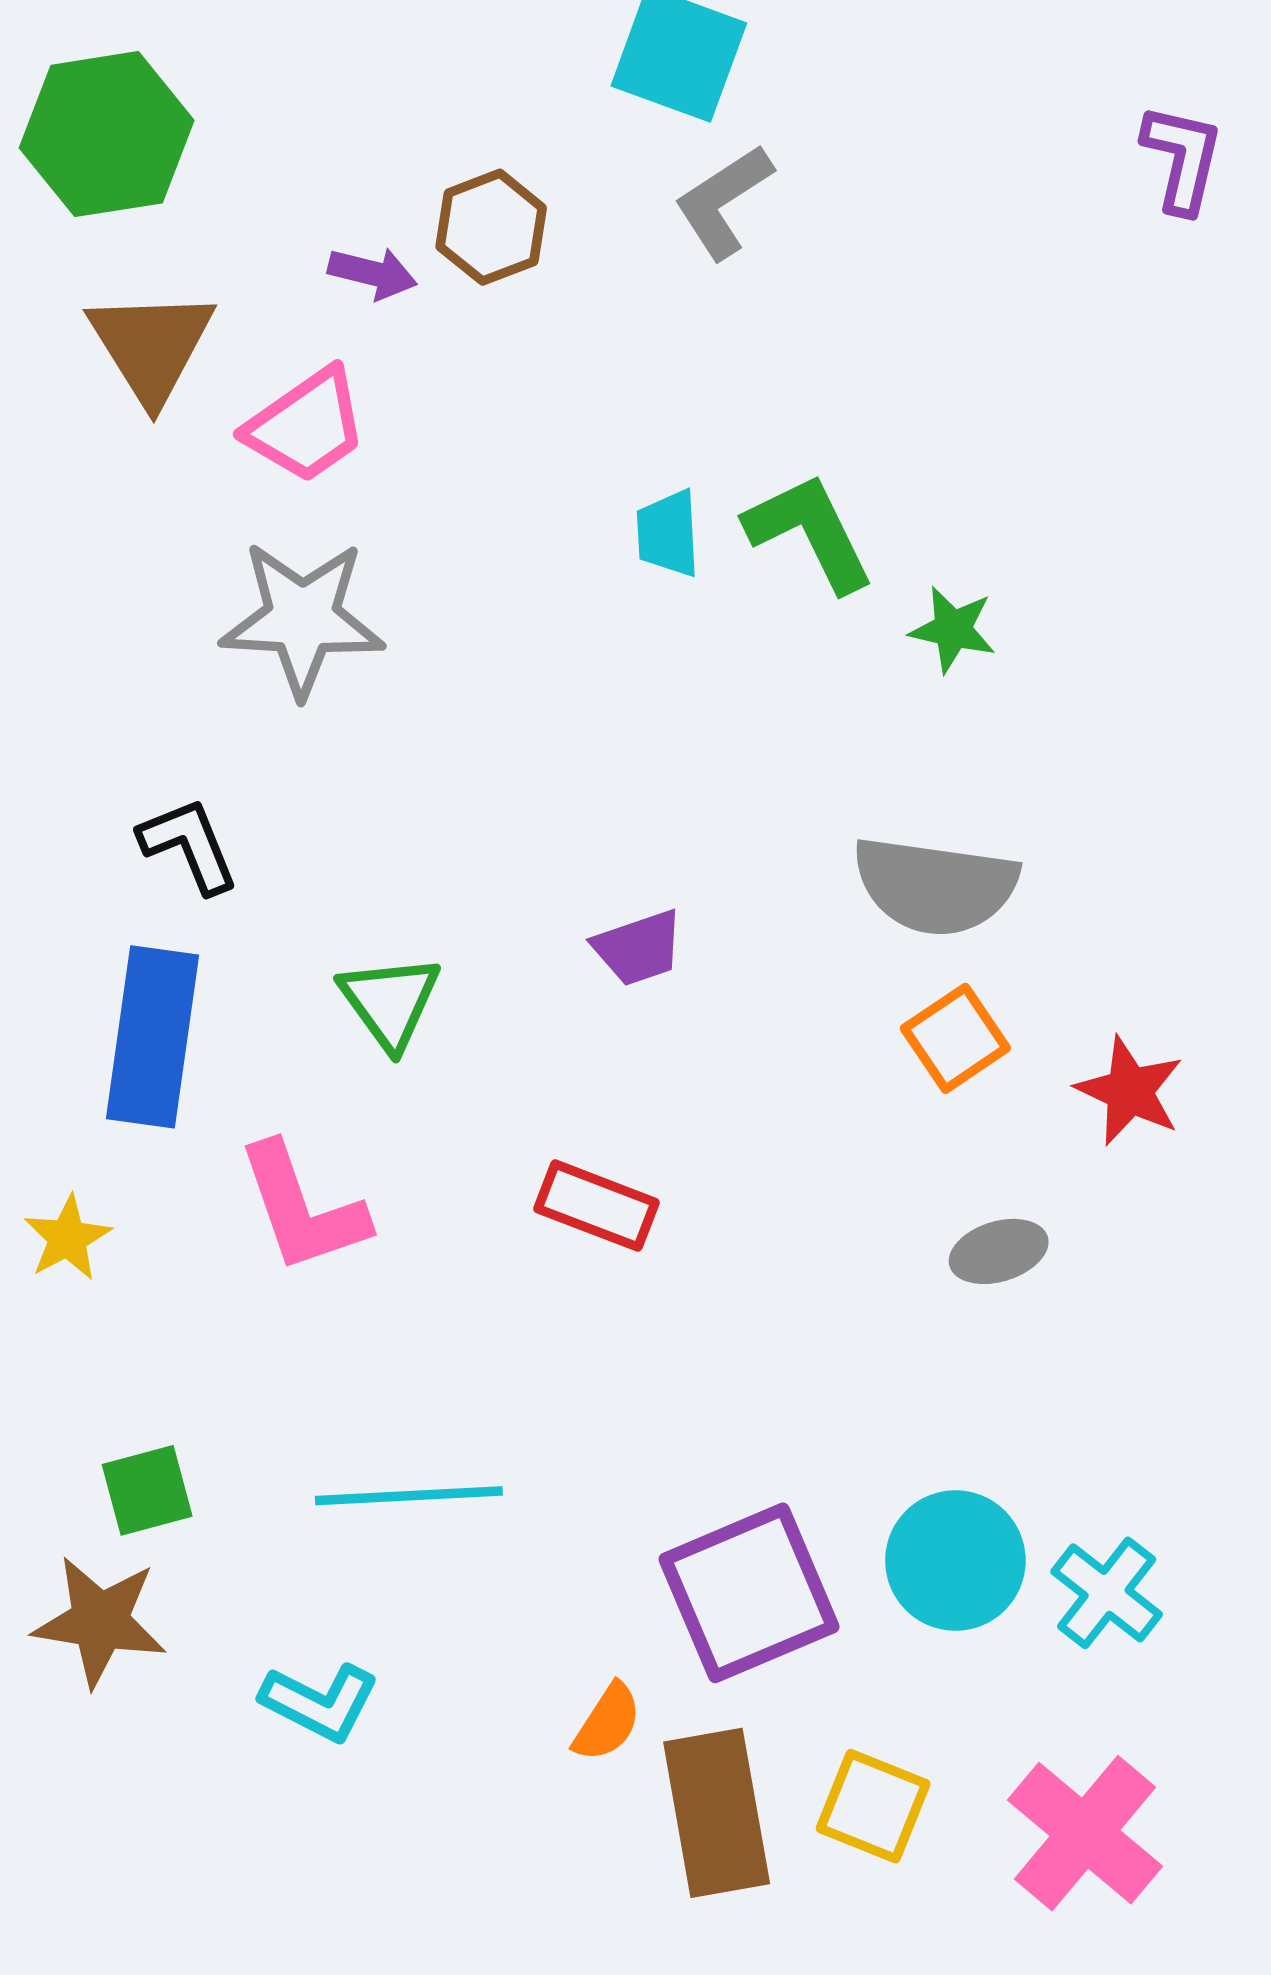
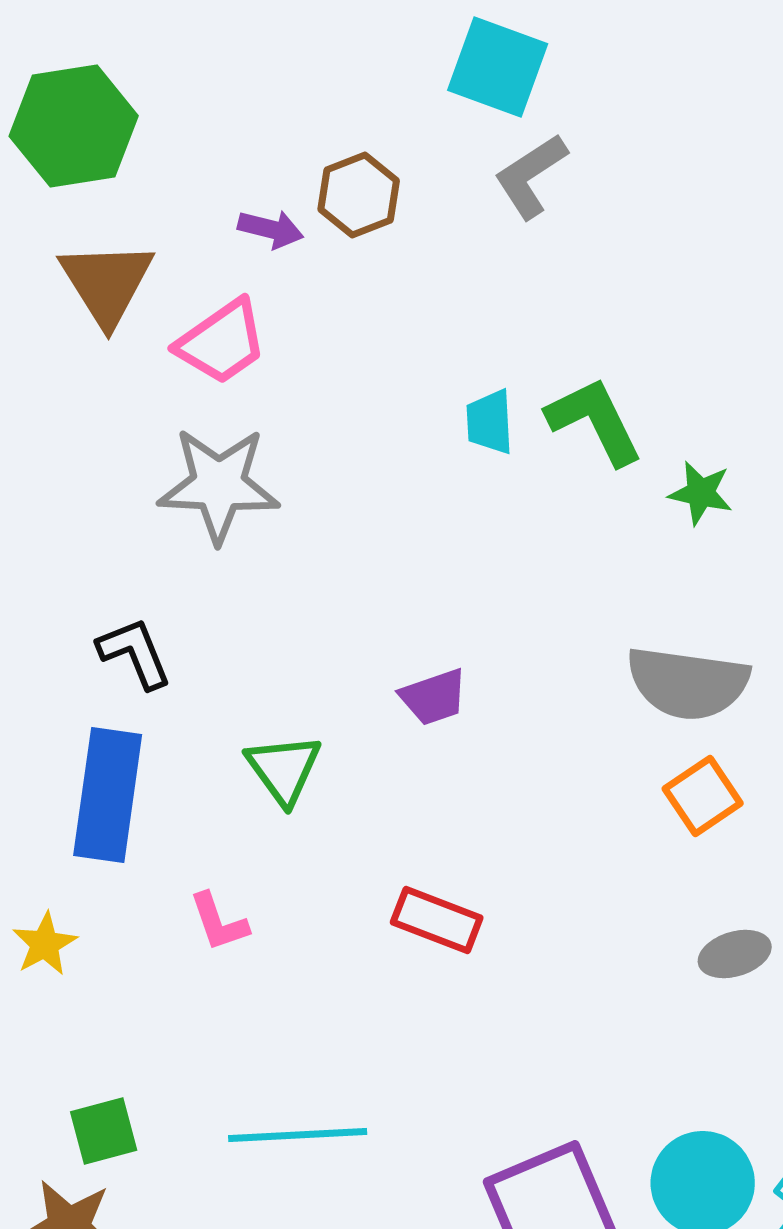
purple trapezoid: (638, 948) -> (434, 697), moved
pink L-shape: (302, 1208) -> (219, 922), size x0.6

